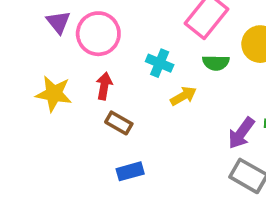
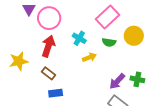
red arrow: (104, 86) -> (48, 46), size x1.5
yellow star: (54, 94) -> (19, 61), moved, turned -30
brown rectangle: (119, 123) -> (49, 73), moved

